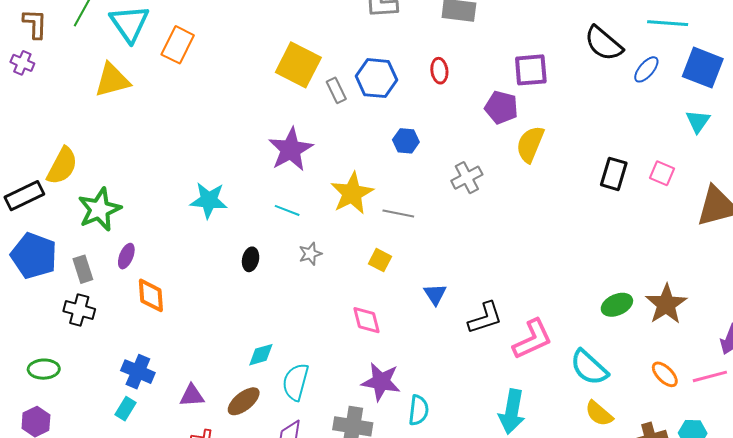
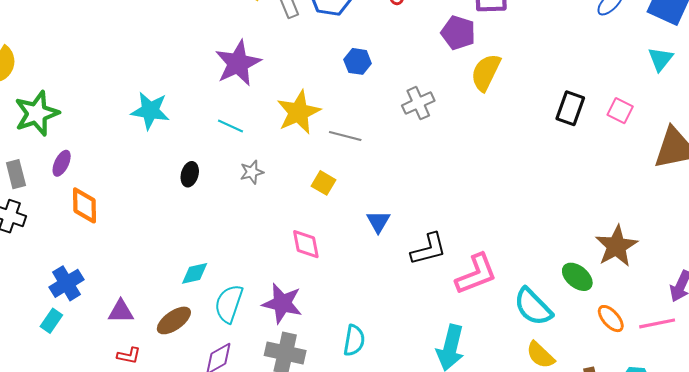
green ellipse: (617, 305) -> (577, 277), moved, turned 60
blue cross: (138, 372) -> (66, 283), turned 32
purple star: (381, 382) -> (282, 303), moved

